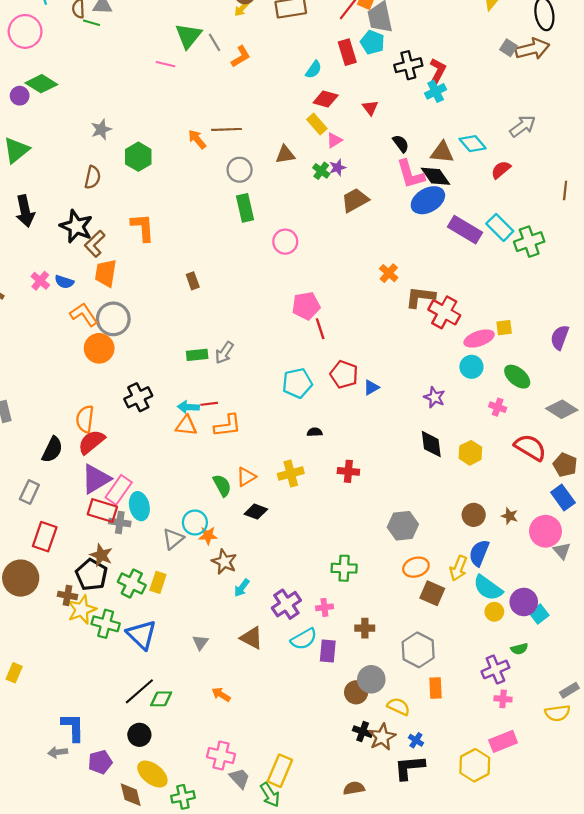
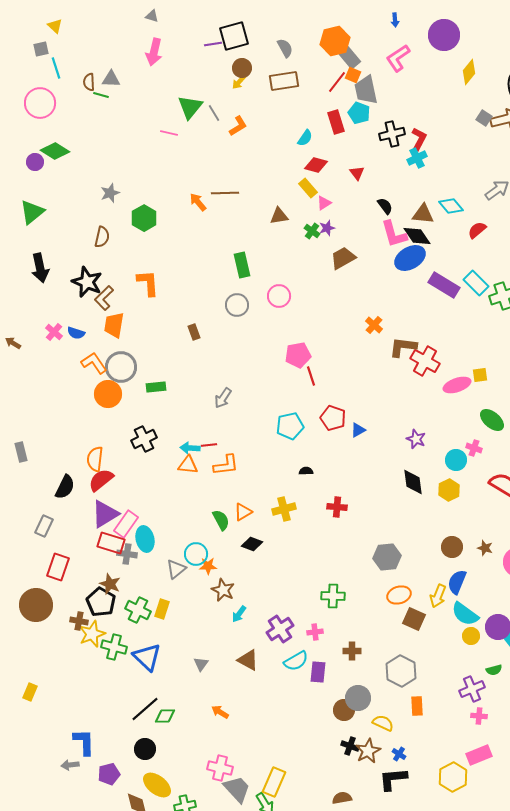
gray circle: (240, 170) -> (237, 305), moved
green rectangle: (197, 355) -> (156, 387), moved
cyan circle: (471, 367) -> (456, 460), moved
gray trapezoid: (240, 778) -> (237, 789), size x1.4

